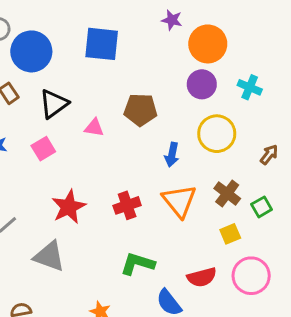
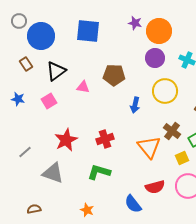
purple star: (172, 20) -> (135, 23), moved
orange triangle: (179, 201) -> (149, 147), moved
yellow square: (230, 234) -> (182, 158), moved
green L-shape: (138, 264) -> (99, 172), moved

